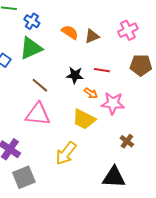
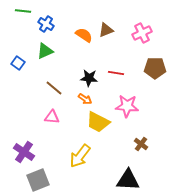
brown triangle: (92, 36) -> (106, 30), moved
green triangle: (31, 48) -> (45, 51), size x0.7
orange arrow: (91, 93) -> (85, 99), moved
pink triangle: (38, 114) -> (52, 117), size x0.6

